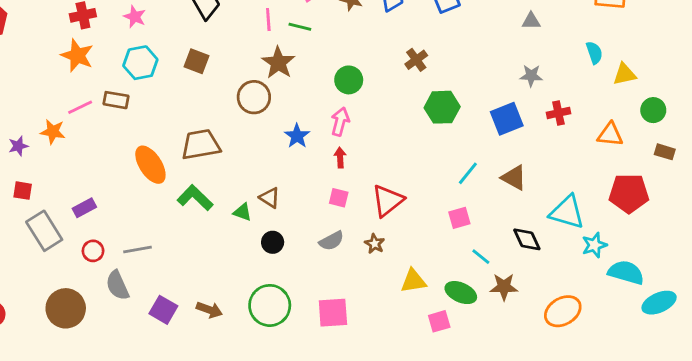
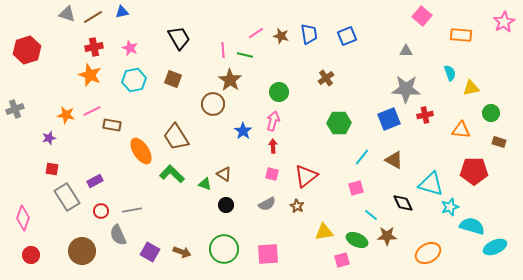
gray star: (531, 76) -> (406, 89), size x1.8
brown rectangle: (116, 100) -> (112, 125), moved
green hexagon: (442, 107) -> (339, 123), moved
orange star: (53, 132) -> (66, 115), moved
brown trapezoid: (201, 145) -> (176, 137), turned -112

